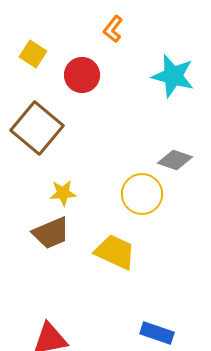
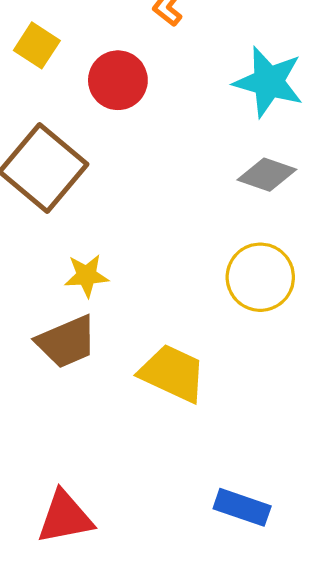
gray diamond: (175, 160) -> (267, 175), moved
yellow circle: (142, 194) -> (260, 277), moved

